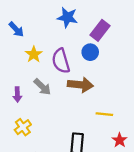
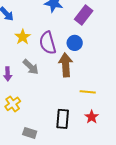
blue circle: (90, 52) -> (75, 43), moved
brown arrow: (80, 85) -> (66, 65), turned -100
red star: (120, 140) -> (92, 117), moved

